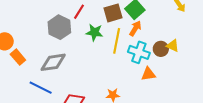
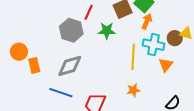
yellow line: (117, 41) -> (133, 57), moved
orange rectangle: (18, 57) -> (34, 65), turned 35
orange triangle: (148, 74) -> (166, 65), turned -35

